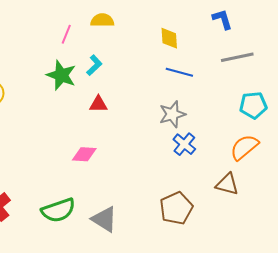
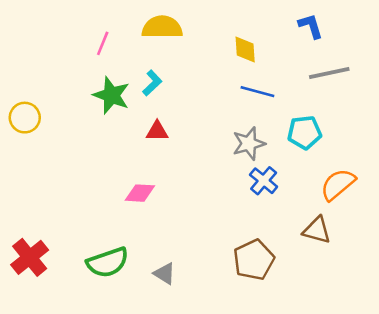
yellow semicircle: (102, 20) -> (162, 27), size x1.4
pink line: (66, 34) -> (103, 43), moved
cyan pentagon: (253, 105) -> (304, 132), moved
gray triangle: (104, 219) -> (165, 274), size x0.7

